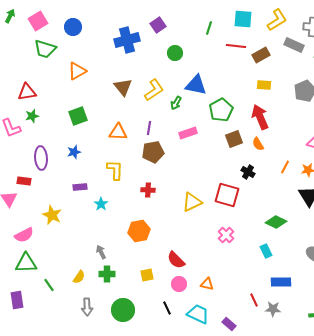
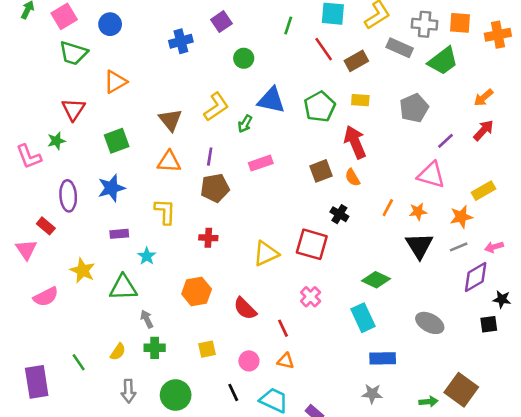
blue cross: (127, 40) -> (181, 41), size x0.7
red line: (236, 46) -> (324, 49), turned 48
brown triangle: (123, 87) -> (170, 120), moved
red triangle: (27, 92) -> (73, 109), moved, turned -48
green pentagon: (221, 110) -> (320, 107), moved
blue star: (74, 152) -> (111, 188), size x1.5
red rectangle: (24, 181) -> (46, 226), turned 32
cyan rectangle: (266, 251) -> (363, 318), size x1.5
red semicircle: (176, 260) -> (245, 309), moved
green triangle: (26, 263) -> (123, 288), moved
purple rectangle: (17, 300) -> (37, 382), size x1.4
red line: (254, 300) -> (283, 328), moved

